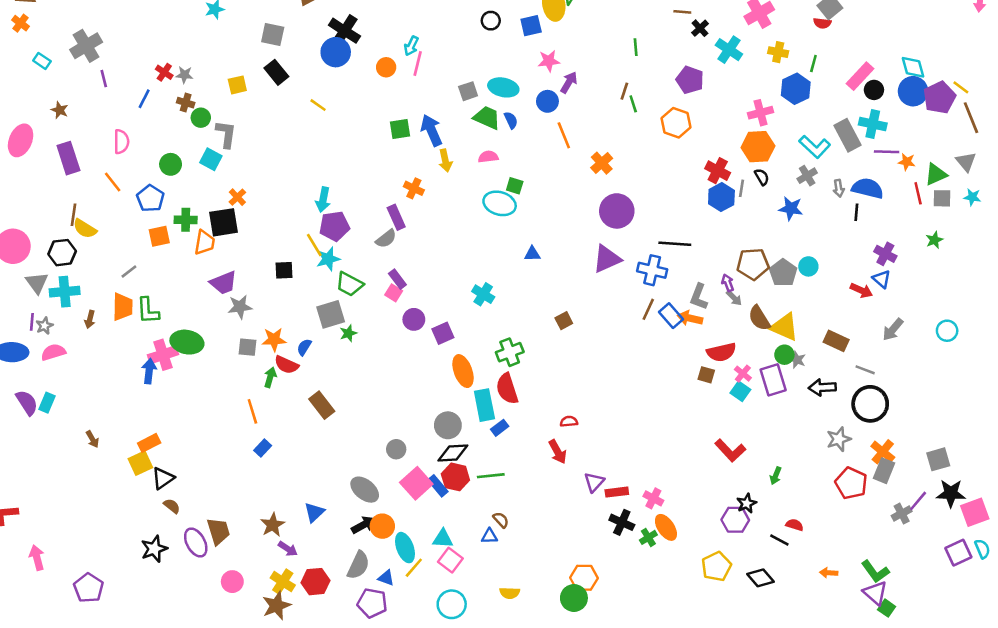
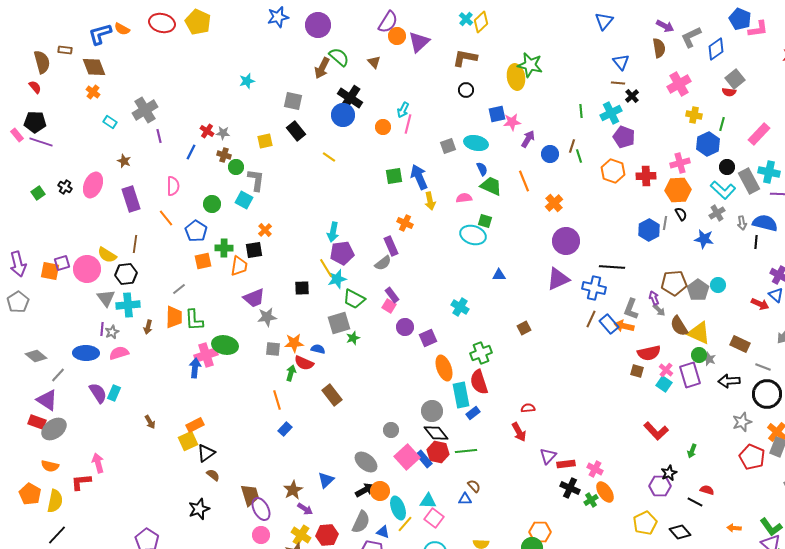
blue square: (531, 26) -> (497, 114), moved
cyan cross: (729, 50) -> (611, 113), moved, turned 30
black circle: (874, 90) -> (727, 167), moved
blue circle: (547, 101) -> (550, 154), moved
green trapezoid: (487, 118) -> (491, 186), moved
red cross: (718, 171) -> (646, 176), moved, turned -30
black square: (223, 222) -> (254, 250), size x0.7
yellow semicircle: (85, 229) -> (107, 255), moved
blue semicircle: (304, 347) -> (318, 349), turned 72
black diamond: (453, 453) -> (436, 433), turned 55
purple ellipse: (196, 543) -> (261, 509), moved
pink arrow: (37, 558) -> (98, 463), moved

